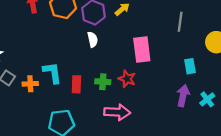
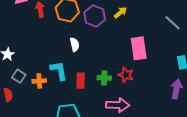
gray line: (180, 22) -> (173, 23), turned -54
white semicircle: (93, 39) -> (75, 44), moved

